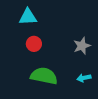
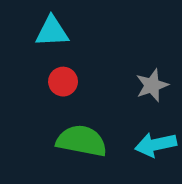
cyan arrow: (84, 78) -> (156, 145), size x1.5

